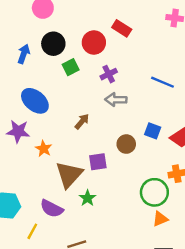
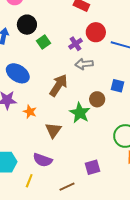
red circle: (94, 42) -> (96, 32), moved
brown arrow: (82, 121) -> (58, 85), size x1.6
purple square: (98, 162) -> (92, 167), moved
brown triangle: (69, 175) -> (53, 130), size x0.7
green star: (87, 198) -> (80, 113), moved, size x1.5

